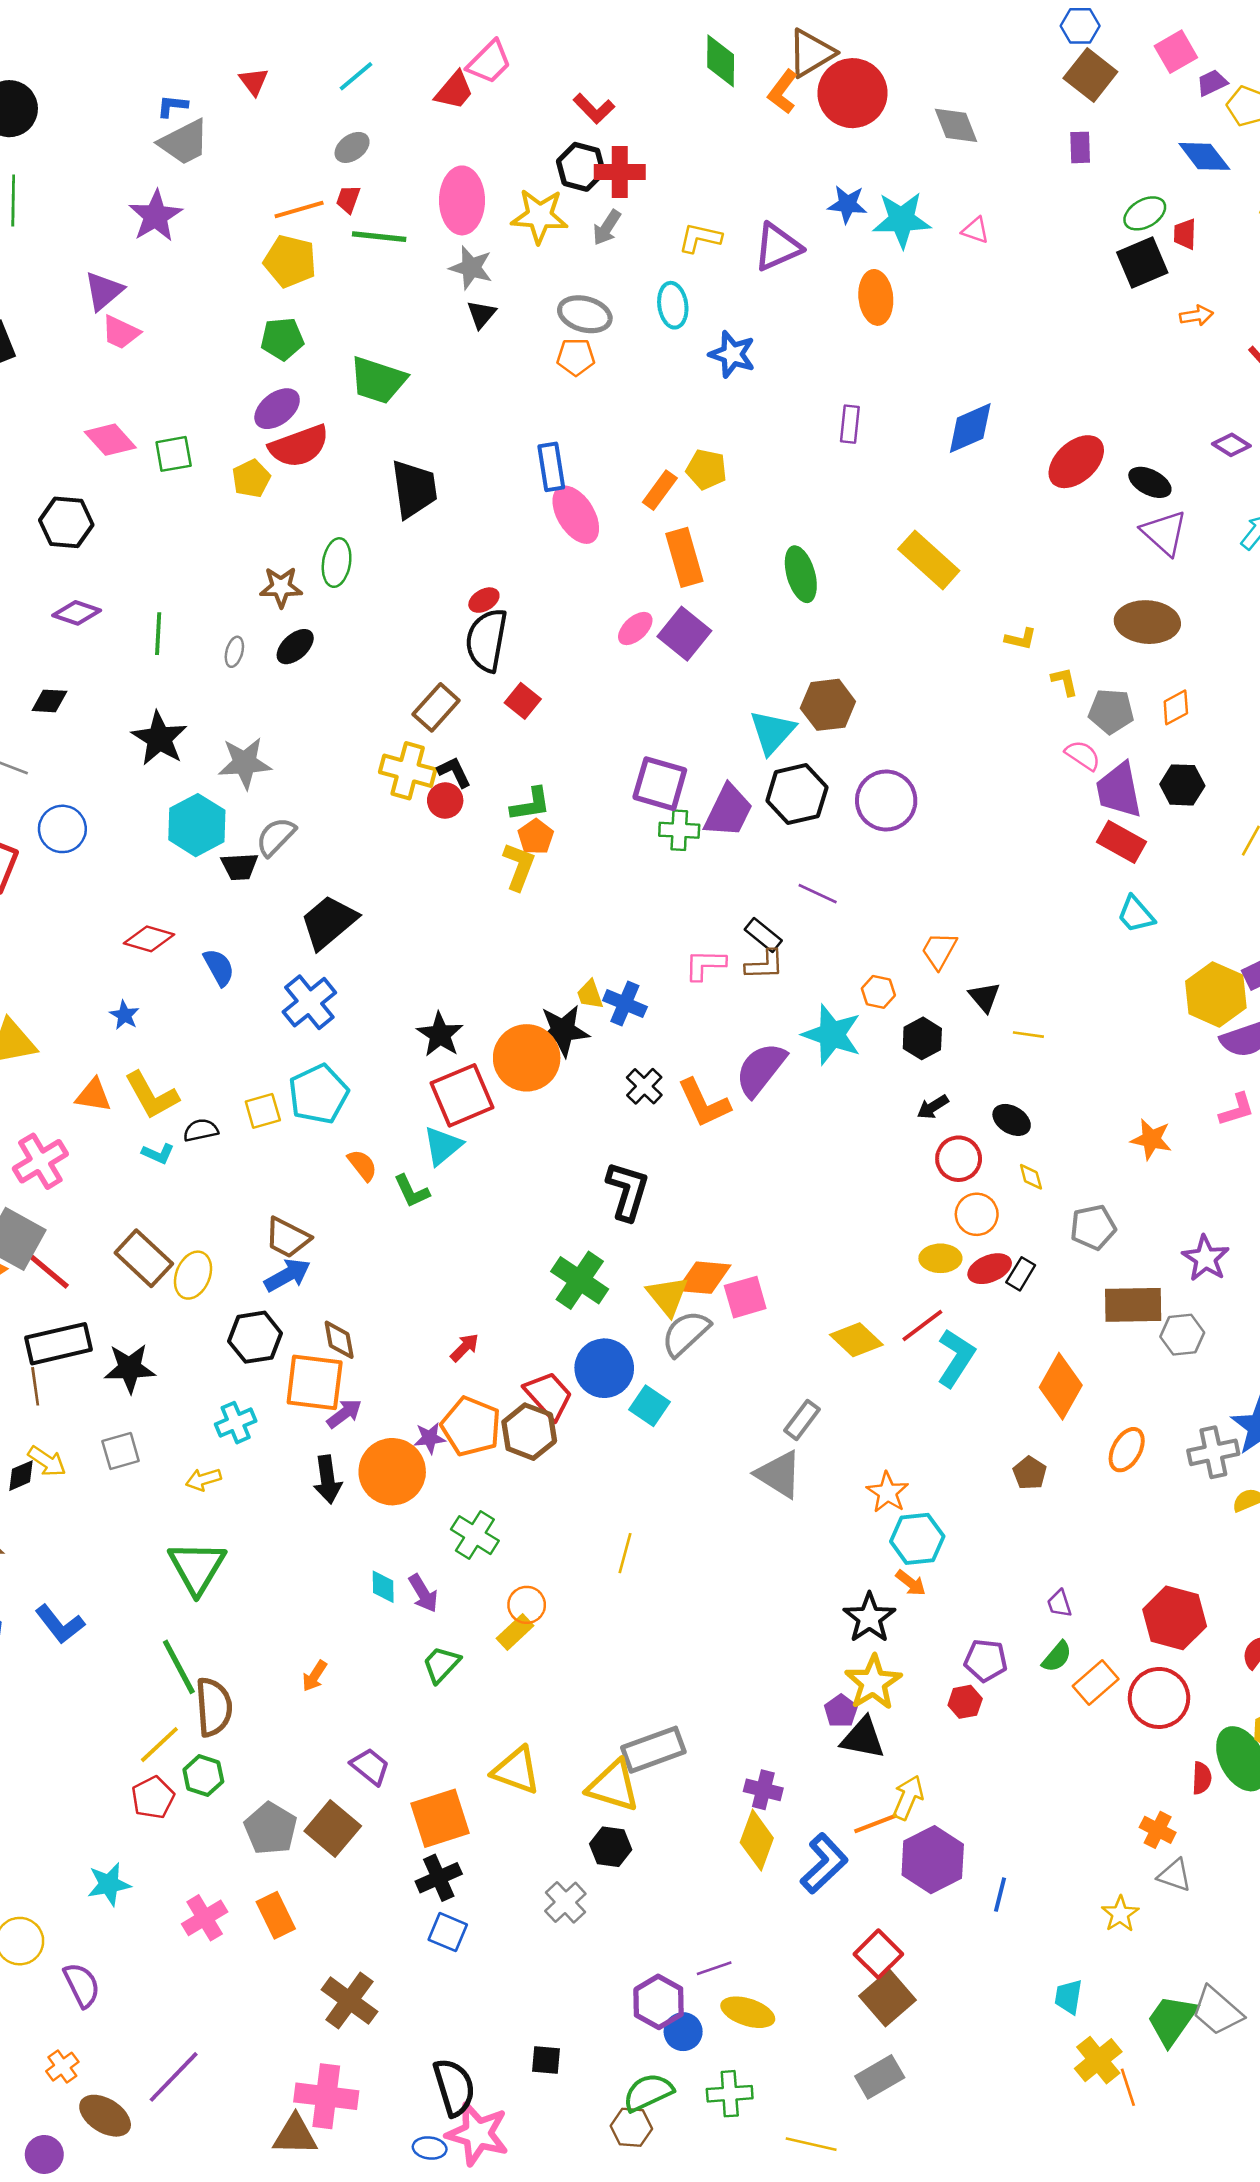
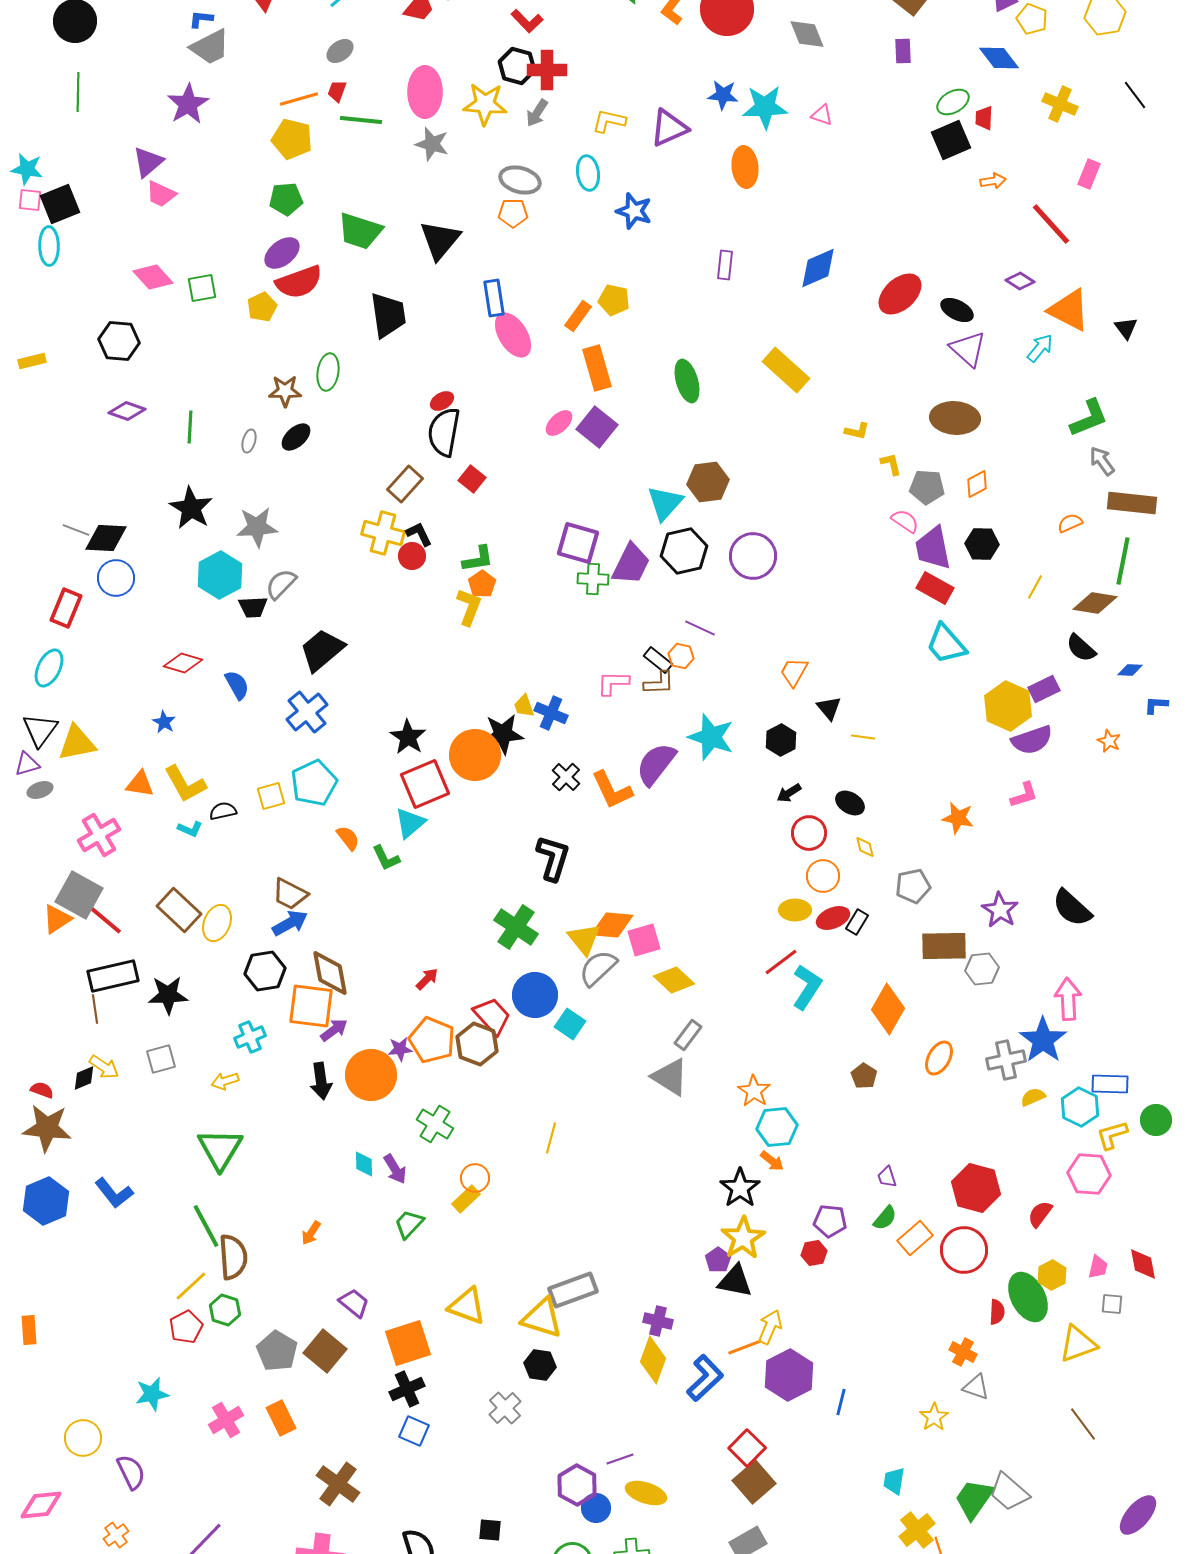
black triangle: (481, 314) -> (440, 240), moved, size x1.8
black diamond: (49, 701) -> (106, 538), moved, size x1.5
cyan trapezoid: (1136, 914) -> (946, 644), size x1.4
orange hexagon: (878, 992) -> (681, 656), moved
brown diamond: (339, 1340) -> (330, 973), size x1.5
yellow diamond: (856, 1340) -> (674, 980), moved

